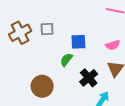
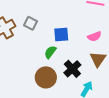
gray square: (47, 29) -> (30, 23), turned 32
brown circle: (42, 86) -> (46, 77), moved

